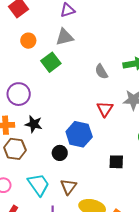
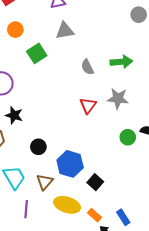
gray triangle: (65, 37) -> (65, 31), moved
blue hexagon: (79, 134) -> (70, 164), moved
black square: (116, 162) -> (95, 182), moved, turned 35

